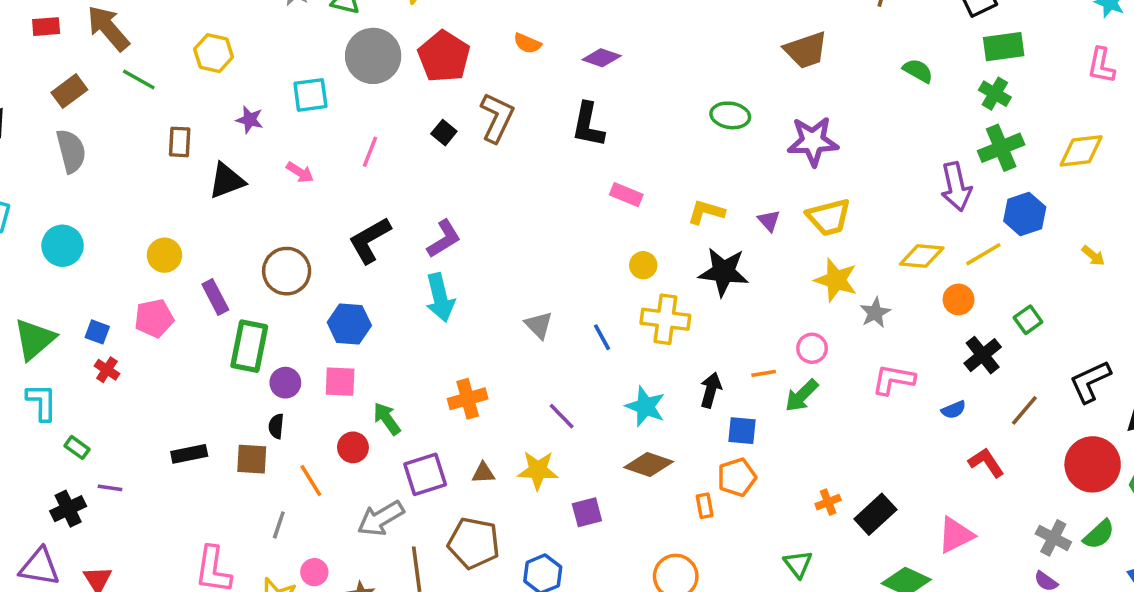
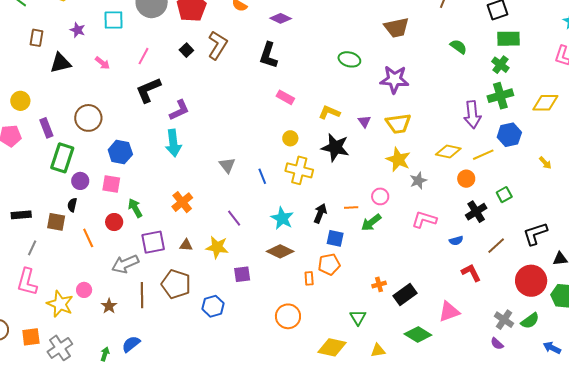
black L-shape: (370, 240) -> (148, 90), moved
orange cross: (468, 399) -> (182, 202), turned -30
gray line: (279, 525) -> (32, 248), moved

